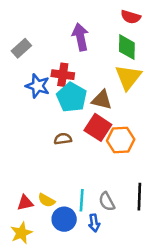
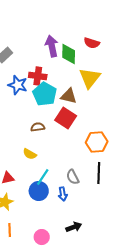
red semicircle: (131, 17) -> (92, 43), moved
green diamond: (127, 47) -> (69, 54), moved
orange hexagon: (121, 140) -> (97, 142), moved
yellow semicircle: (46, 200) -> (30, 154), moved
cyan line: (82, 200) -> (43, 177), moved, turned 30

